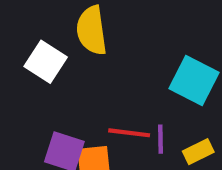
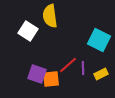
red line: (129, 133) -> (68, 65), turned -48

